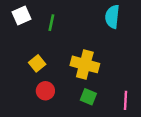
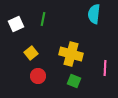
white square: (21, 15) -> (16, 24), moved
pink line: (125, 100) -> (105, 68), moved

